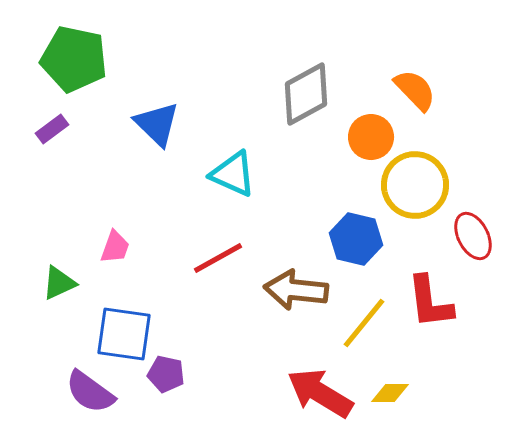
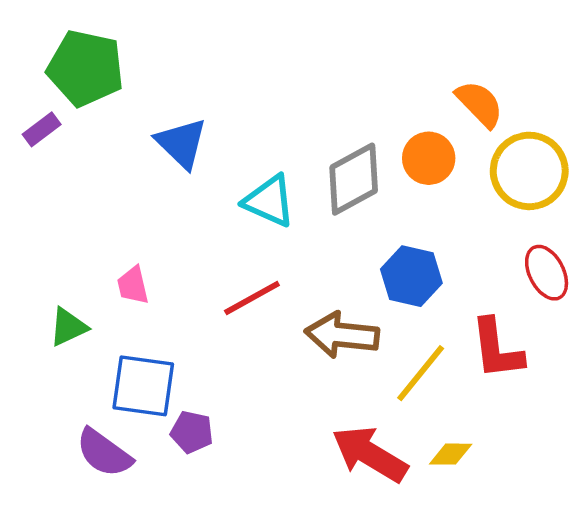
gray diamond: (306, 94) -> (354, 179), moved
purple rectangle: (52, 129) -> (42, 129), moved
yellow circle: (415, 185) -> (529, 171), moved
pink trapezoid: (115, 247) -> (133, 285), turned 147

